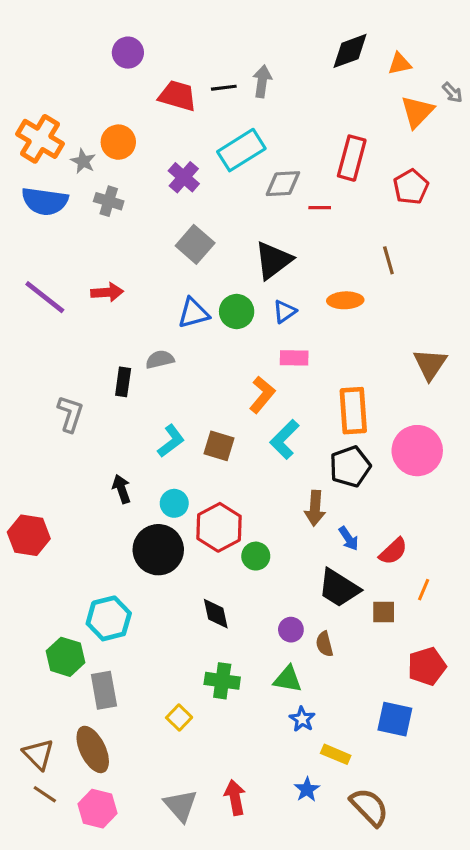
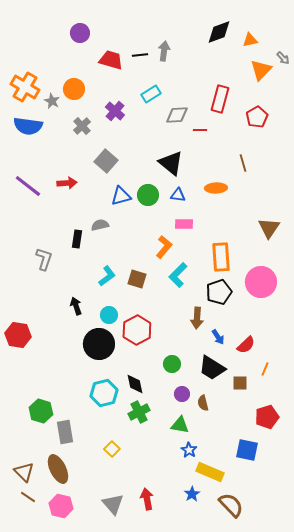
cyan rectangle: (241, 150) -> (151, 94), size x0.7
gray cross: (109, 201) -> (82, 126), moved, turned 30
gray square: (195, 244) -> (106, 161), moved
black triangle: (273, 260) -> (171, 163), turned -44
blue triangle: (285, 312) -> (178, 195), turned 42
green circle: (256, 556) -> (172, 364), moved
cyan hexagon: (109, 618) -> (104, 393), moved
green cross: (222, 681) -> (139, 412), moved, turned -35
yellow rectangle: (336, 754) -> (210, 472), size x1.5

